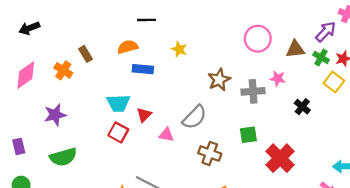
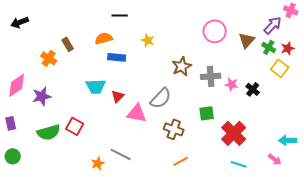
brown triangle: (295, 49) -> (247, 40), turned -42
pink diamond: (26, 75) -> (17, 85), moved
pink star: (278, 78) -> (232, 84), moved
red square: (118, 132) -> (75, 126), moved
pink triangle: (166, 135) -> (137, 113), size x1.5

